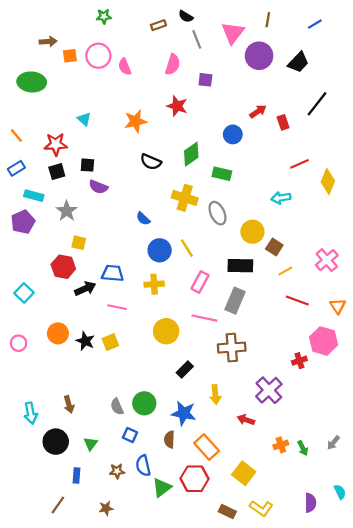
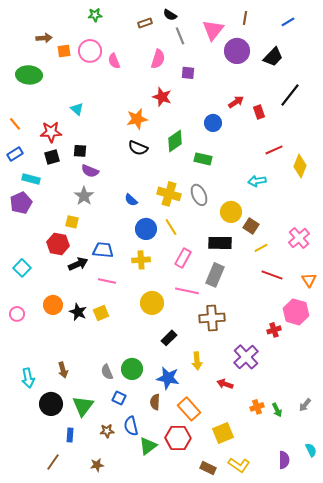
orange star: (136, 121) -> (137, 119), moved
yellow cross: (185, 198) -> (169, 194), moved
gray star: (67, 211) -> (84, 196), moved
green triangle: (91, 444) -> (83, 406), size x1.6
yellow square: (244, 473) -> (223, 433), turned 30

